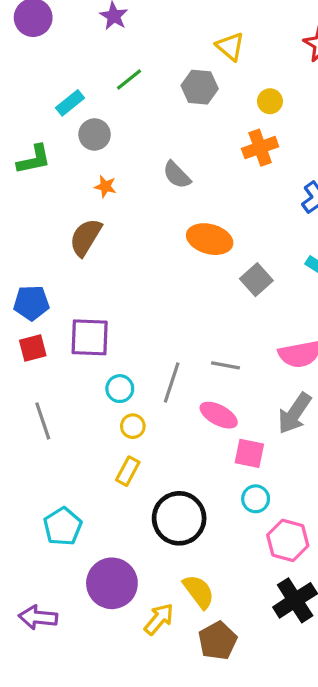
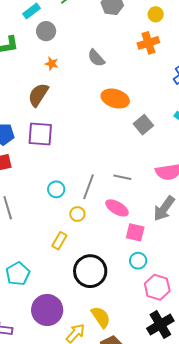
purple square: (90, 337) -> (40, 134), moved
yellow circle: (133, 426) -> (77, 214), moved

